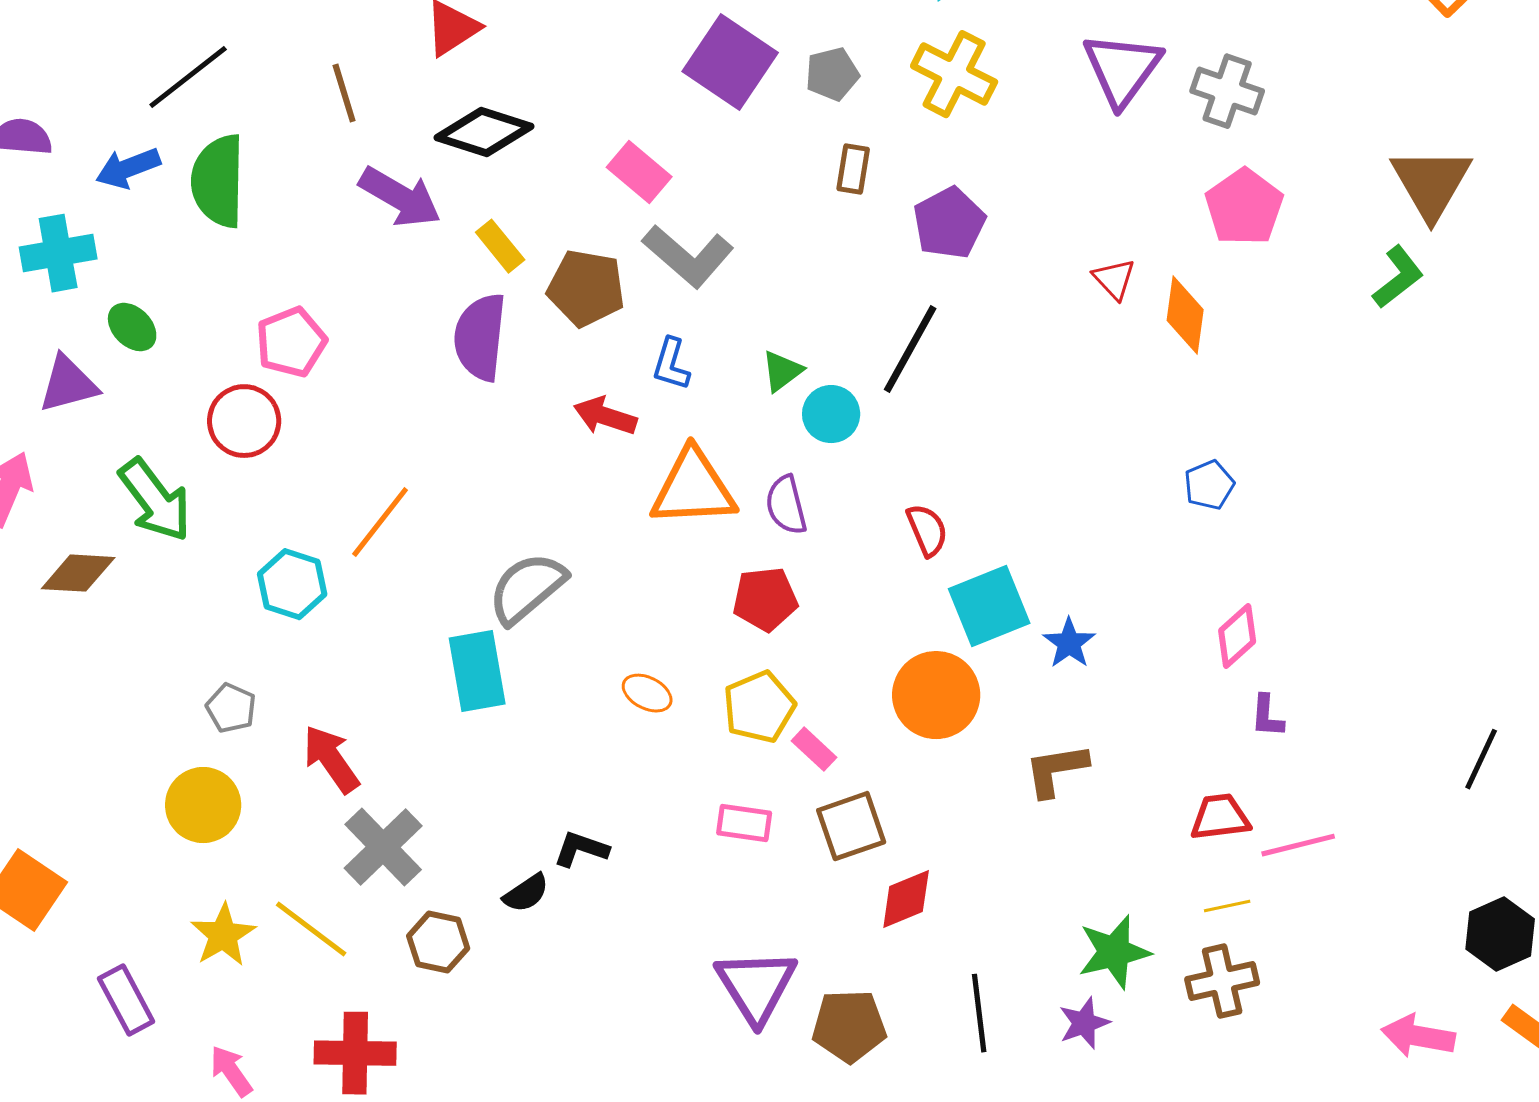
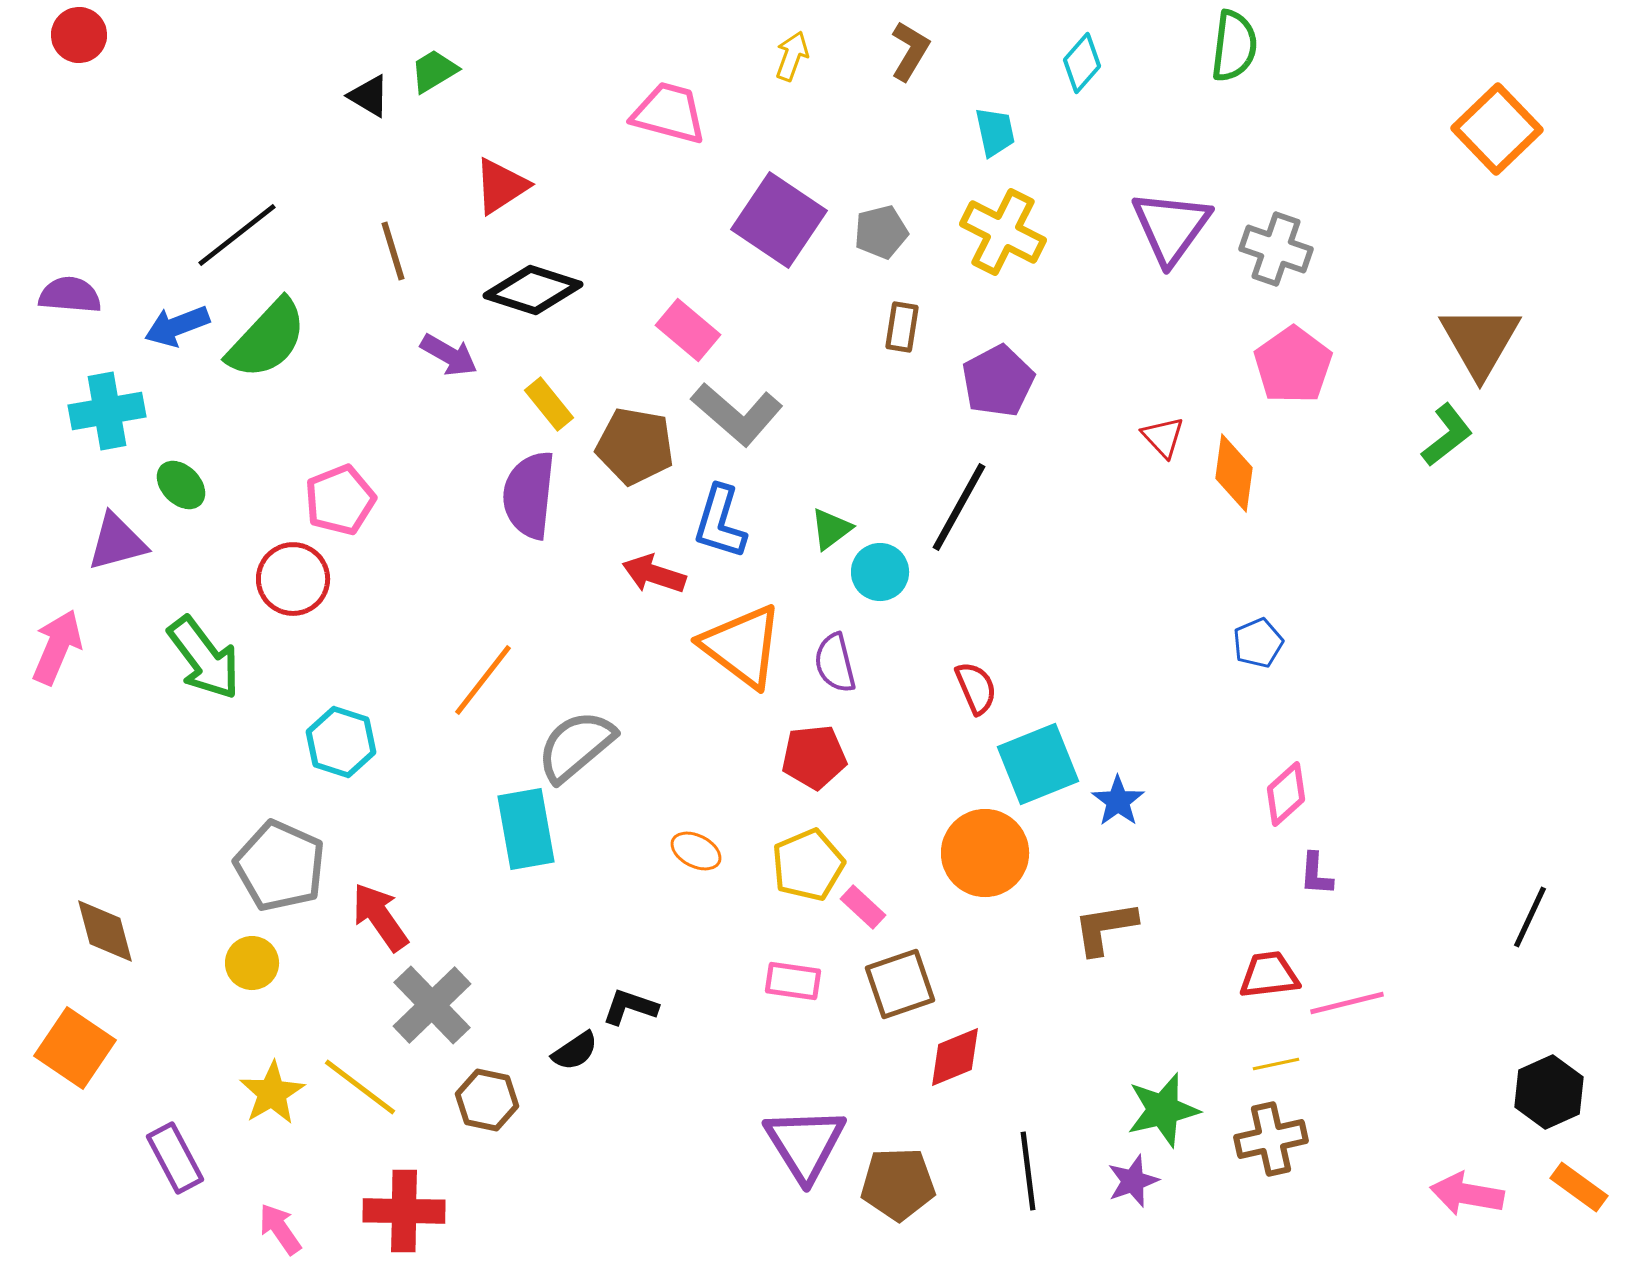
green semicircle: (218, 181) -> (267, 339), turned -138
purple arrow: (400, 197) -> (449, 355), size x0.7
blue L-shape: (671, 364) -> (720, 522), size x1.4
orange triangle: (693, 488) -> (742, 646), turned 40
orange line: (380, 522) -> (483, 680), moved
brown diamond: (78, 573) -> (105, 931), moved, turned 72
gray pentagon: (231, 708) -> (280, 866), size x1.8
yellow circle: (203, 805) -> (252, 963), size x0.7

